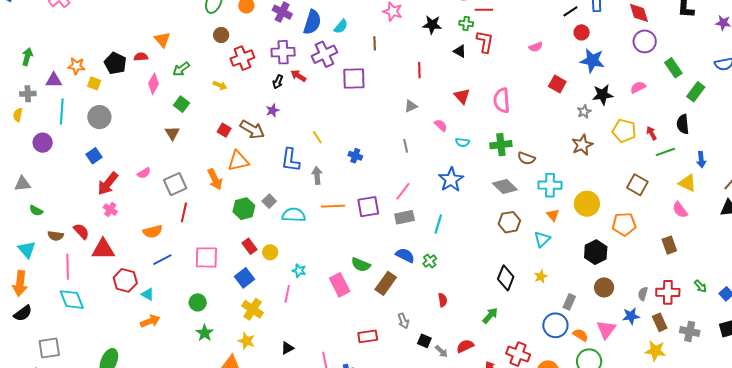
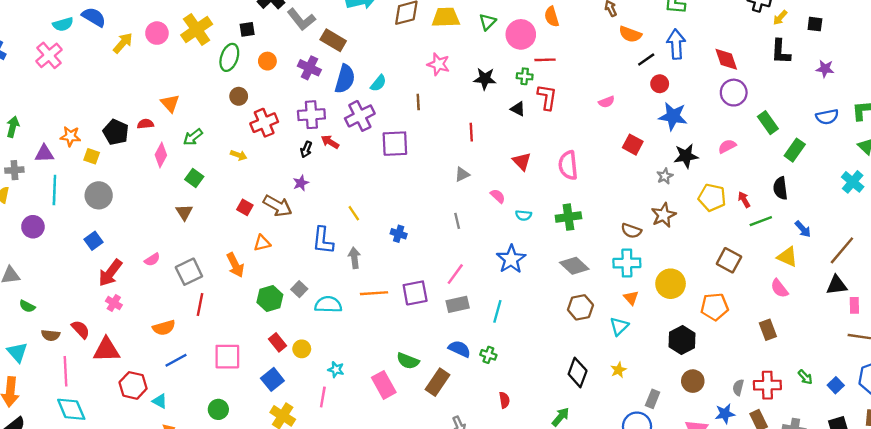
brown semicircle: (526, 158) -> (631, 231), moved
blue arrow: (701, 160) -> (803, 229), turned -35
orange triangle: (238, 161) -> (262, 243), size x0.7
green cross: (430, 261) -> (488, 355), turned -32

